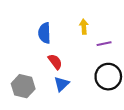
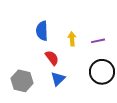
yellow arrow: (84, 27) -> (72, 39), moved

